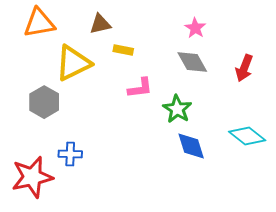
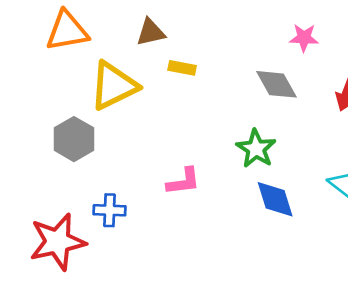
pink star: (195, 28) -> (304, 38), moved, turned -30
pink L-shape: (140, 88) -> (183, 182), moved

